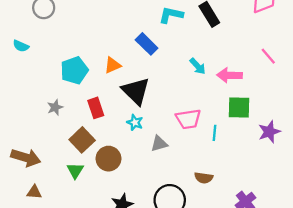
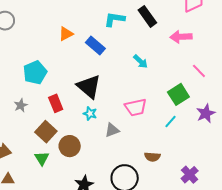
pink line: (268, 56) -> (199, 71), moved
orange triangle: (113, 65) -> (66, 34), moved
pink arrow: (229, 75) -> (181, 37), moved
green square: (239, 107) -> (178, 94), turned -30
cyan line: (215, 133) -> (170, 121), moved, turned 40

